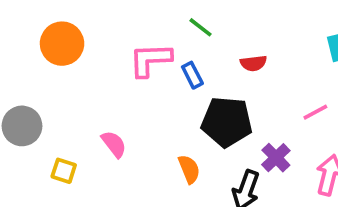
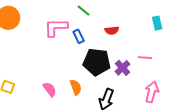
pink line: (315, 112) -> (145, 58), turned 32
pink semicircle: (114, 144) -> (50, 89), moved
purple cross: (276, 158) -> (122, 68), moved

